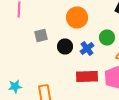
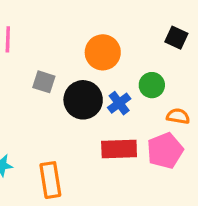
gray square: (41, 36) -> (44, 82), turned 32
black circle: (65, 46) -> (83, 100), size x1.5

